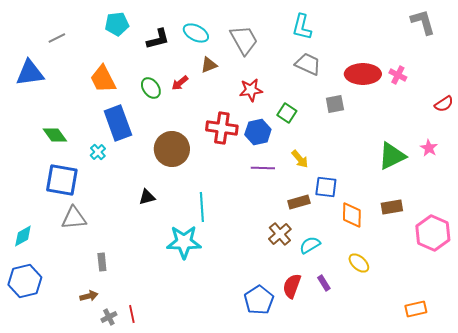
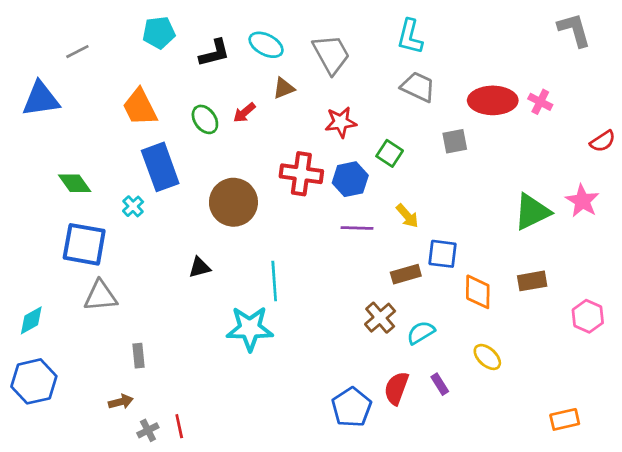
pink star: (429, 148) -> (582, 201), size x1.4
pink hexagon: (433, 233) -> (588, 316), size x0.7

